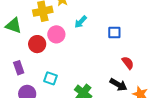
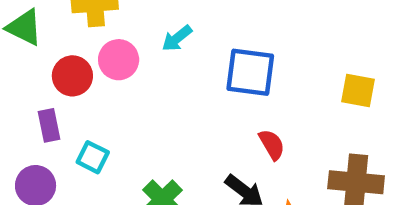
blue square: (114, 33) -> (250, 72), size x1.6
purple rectangle: (19, 68) -> (49, 125), moved

